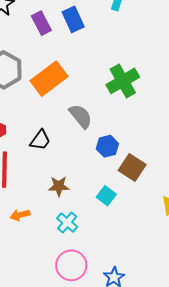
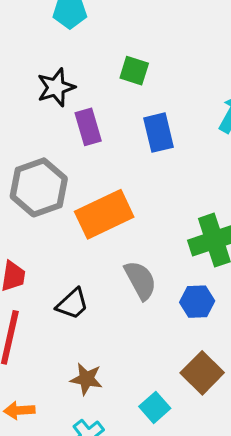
purple rectangle: (41, 23) -> (88, 127), moved
blue hexagon: (107, 146) -> (197, 302), moved

